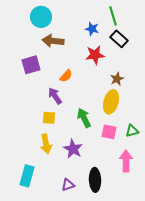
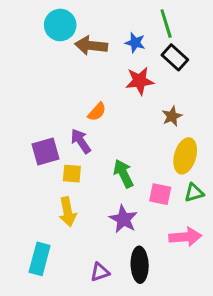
brown arrow: (53, 41) -> (91, 46), moved
purple square: (31, 65) -> (45, 151), moved
yellow ellipse: (111, 102) -> (185, 156), moved
purple star: (73, 149) -> (123, 219), moved
pink arrow: (126, 161) -> (185, 237), turned 85

